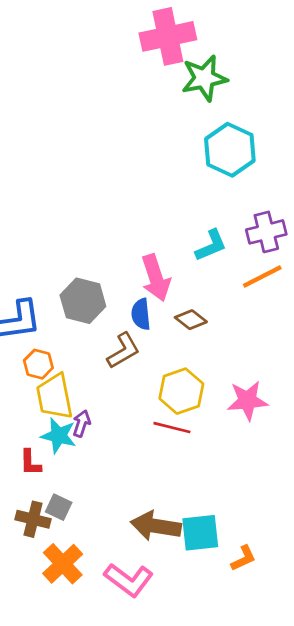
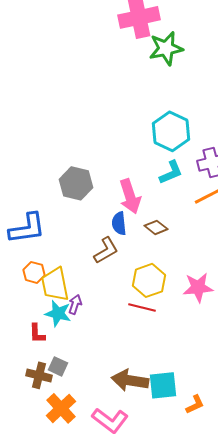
cyan hexagon: (230, 150) -> (171, 131), moved
gray hexagon: (83, 301) -> (76, 183), moved
orange hexagon: (38, 364) -> (34, 272), moved

